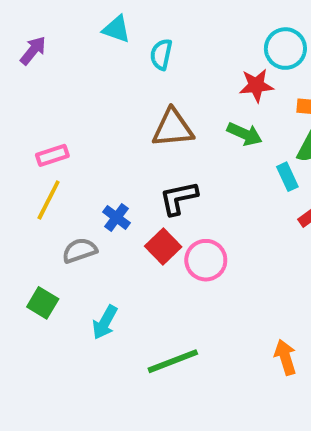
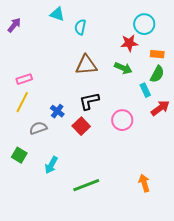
pink circle: (206, 260) -> (122, 120), moved

